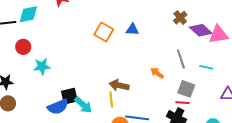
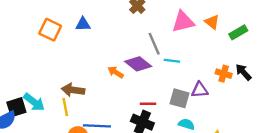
purple diamond: (201, 30) -> (138, 64), moved
gray line: (181, 59) -> (154, 44), moved
gray square: (186, 89) -> (180, 98), moved
cyan arrow: (83, 105) -> (34, 102), moved

